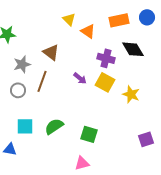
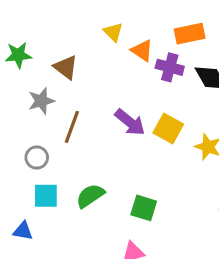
brown triangle: (51, 52) -> (66, 67), moved
purple cross: (106, 58) -> (170, 67), moved
purple arrow: (80, 78) -> (130, 122), size x1.5
gray circle: (18, 90) -> (37, 157), moved

